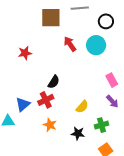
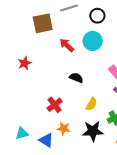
black semicircle: (54, 82) -> (76, 78), moved, turned -88
blue triangle: (23, 104) -> (46, 140), moved, turned -35
black star: (78, 133) -> (93, 131), size x1.5

